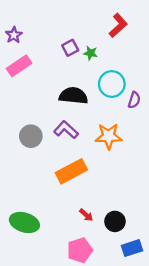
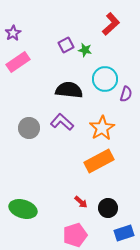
orange star: (109, 136) -> (102, 128), turned -30
orange rectangle: (71, 171) -> (99, 161), moved

